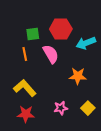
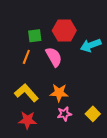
orange line: (25, 54) -> (26, 57), turned 32
orange star: (78, 76) -> (59, 93), moved

